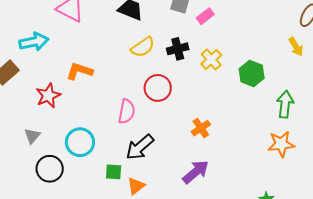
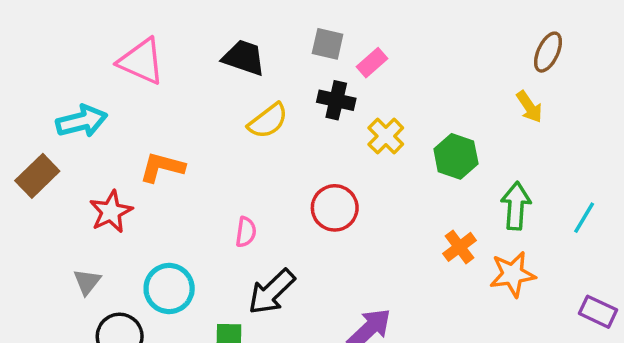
black cross: (178, 49) -> (336, 100), moved, turned 30
red circle: (158, 88) -> (335, 208), moved
pink semicircle: (127, 111) -> (246, 232), size x0.7
orange cross: (201, 128) -> (459, 247), moved

